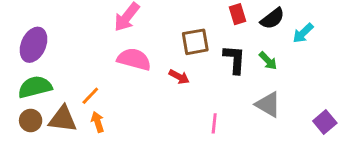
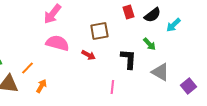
black L-shape: (235, 59) -> (128, 59), moved
gray triangle: (268, 104) -> (160, 72), moved
orange arrow: (98, 122) -> (41, 86), moved, turned 48

